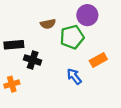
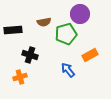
black rectangle: (14, 45) -> (13, 30), moved
orange cross: (12, 84) -> (20, 77), moved

